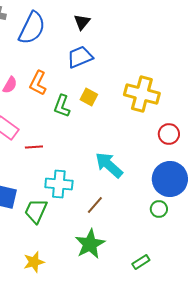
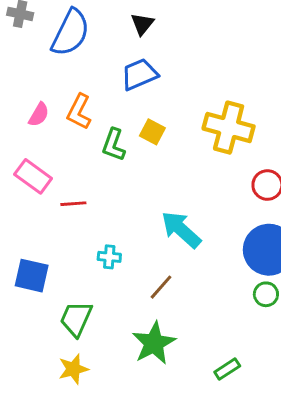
cyan cross: (59, 184) -> (109, 257), size x0.6
green circle: (159, 209) -> (266, 294), moved
green trapezoid: (36, 211) -> (76, 319), moved

